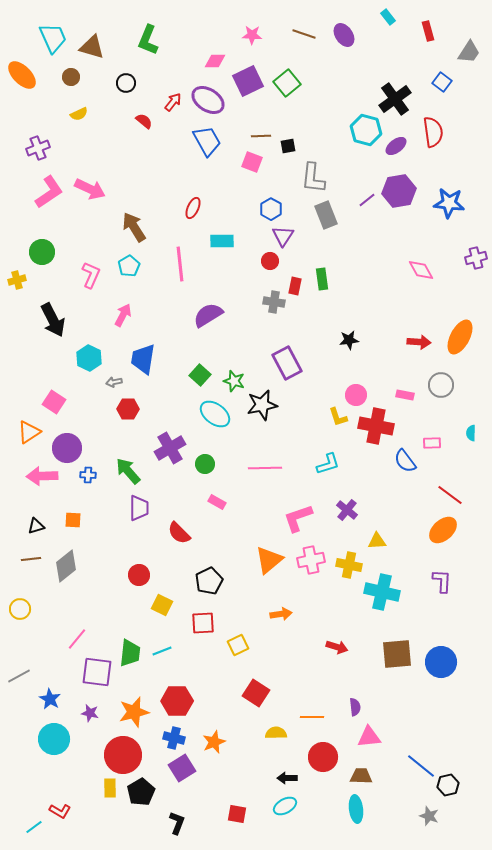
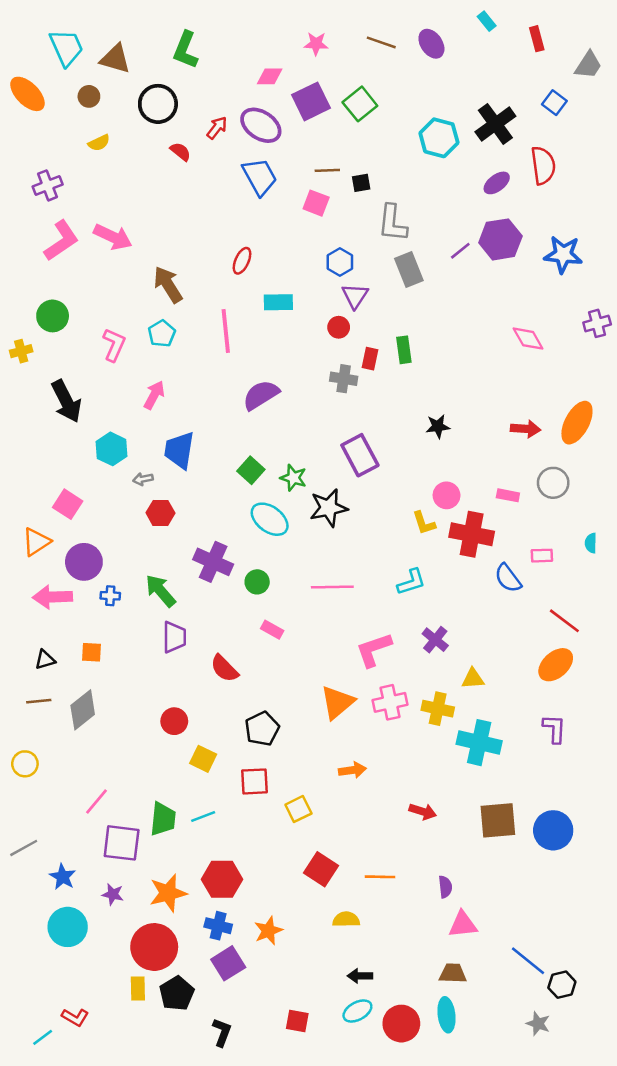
black circle: (126, 83) -> (158, 104), size x1.6
cyan hexagon: (366, 130) -> (439, 138), moved
purple cross: (170, 448) -> (213, 562), turned -36
orange line: (312, 717) -> (380, 877), moved
red circle: (323, 757) -> (401, 1024), moved

